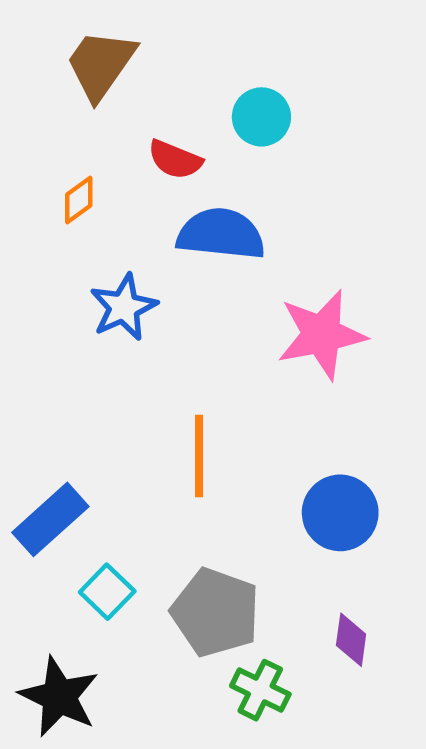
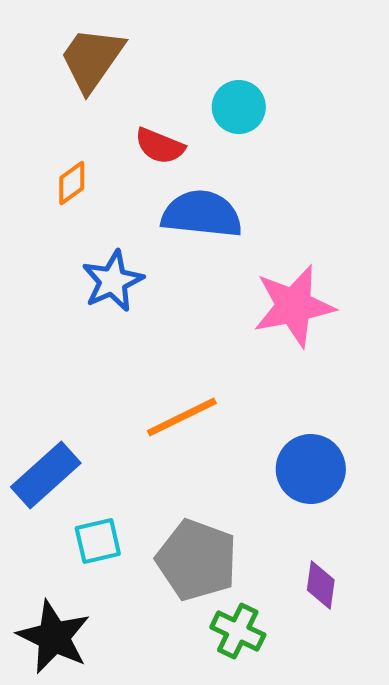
orange line: (199, 456) -> (182, 417), turned 64
cyan square: (107, 592) -> (98, 541), turned 33

